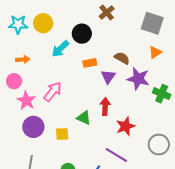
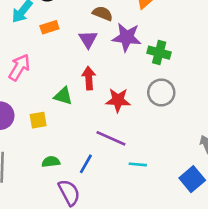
orange rectangle: (90, 63) -> (49, 27), moved
red star: (125, 126) -> (118, 100), turned 30
gray circle: (159, 145) -> (161, 92), moved

